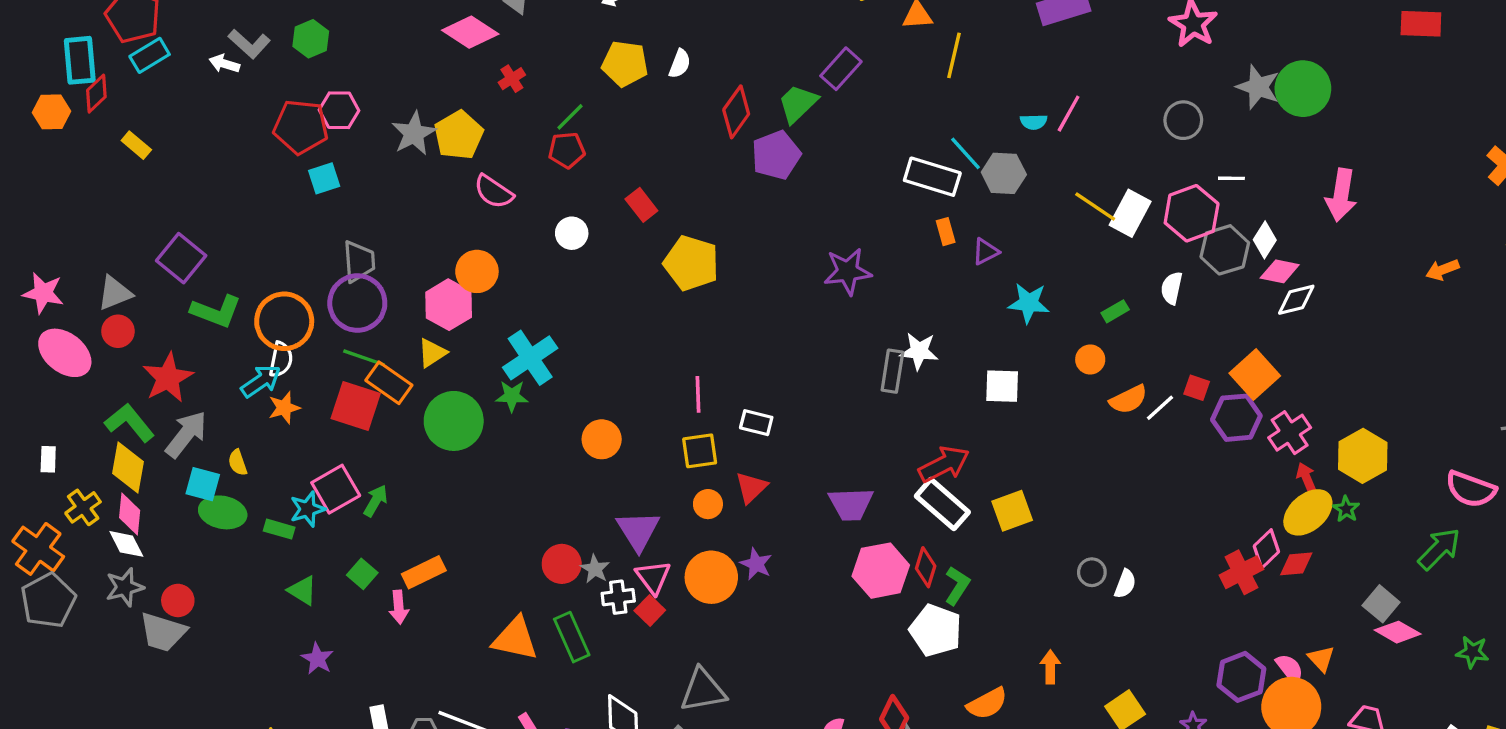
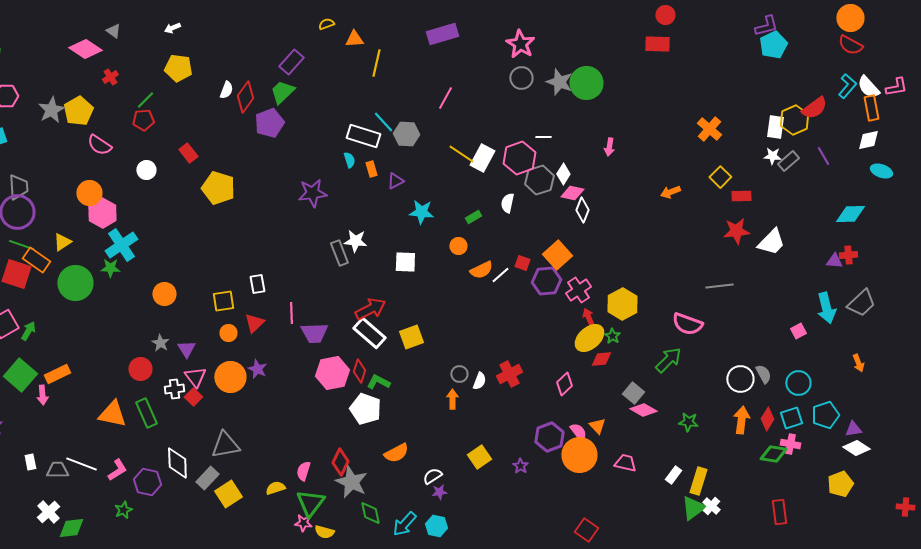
white semicircle: (680, 64) -> (226, 90), moved
purple rectangle: (841, 69) -> (291, 62), moved
gray circle: (1183, 120) -> (521, 78), moved
cyan semicircle: (1034, 122) -> (349, 160), moved, turned -105
pink arrow: (1341, 195) -> (609, 147), size x0.6
white diamond: (1296, 300) -> (582, 210), turned -55
pink hexagon: (449, 305) -> (102, 213), moved
gray rectangle: (892, 371) -> (339, 253), turned -30
pink line: (698, 394) -> (291, 313), moved
white rectangle: (756, 423) -> (257, 284), turned 66
purple triangle: (638, 531) -> (186, 349), size x0.7
pink diamond: (1266, 549) -> (564, 384), moved
red diamond: (1296, 564) -> (601, 359), moved
gray star: (595, 569) -> (160, 343), moved
red cross: (1241, 572) -> (509, 374), moved
green square: (362, 574) -> (20, 375), size x1.8
green L-shape: (957, 586) -> (378, 382), turned -95
orange arrow: (1050, 667) -> (452, 399), moved

